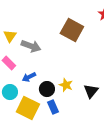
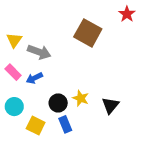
blue arrow: (29, 77) -> (34, 78), moved
yellow square: (28, 108) -> (36, 126), size x0.7

